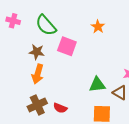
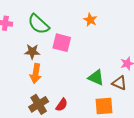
green triangle: (97, 85) -> (96, 78), turned 36
red semicircle: (60, 108) -> (62, 105), turned -72

